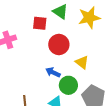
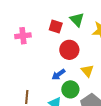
blue arrow: (53, 72) -> (59, 74), turned -72

